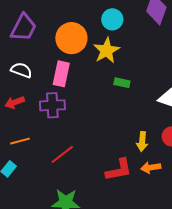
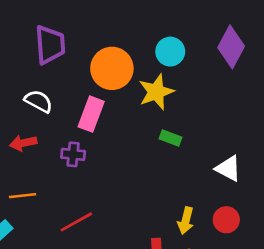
purple trapezoid: (24, 28) -> (50, 45), turned -40
purple cross: (52, 105) -> (73, 154), size x0.7

